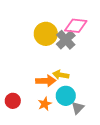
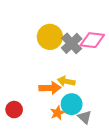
pink diamond: (76, 26) -> (92, 40), moved
orange star: (45, 104) -> (57, 113), moved
gray triangle: (78, 108) -> (85, 117), turned -32

